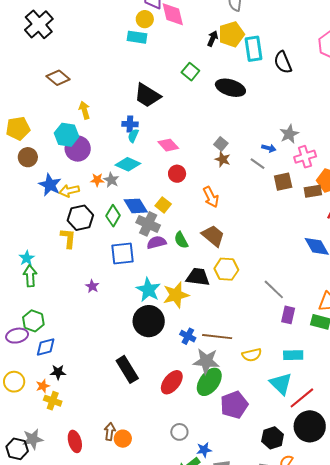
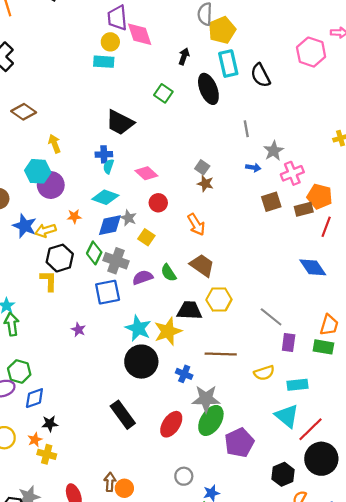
yellow pentagon: (231, 34) -> (222, 30), moved
black ellipse: (230, 88) -> (208, 89), moved, turned 56
gray line: (257, 164) -> (246, 129), moved, turned 49
gray star: (111, 180) -> (128, 218), moved
blue diamond: (136, 206) -> (110, 225), moved, turned -65
gray cross: (148, 224) -> (116, 261), moved
brown line: (217, 337) -> (221, 354), moved
yellow semicircle: (252, 355) -> (264, 373), moved

